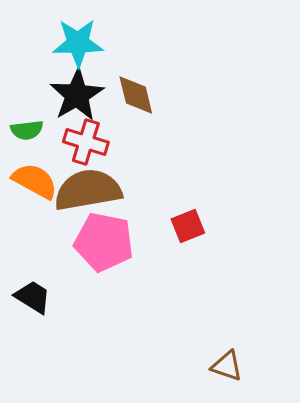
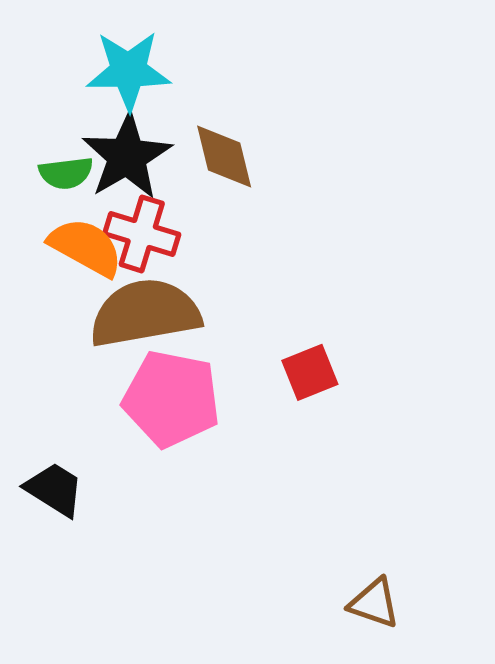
green semicircle: (27, 130) -> (66, 173), moved
orange semicircle: (35, 181) -> (86, 247), moved

